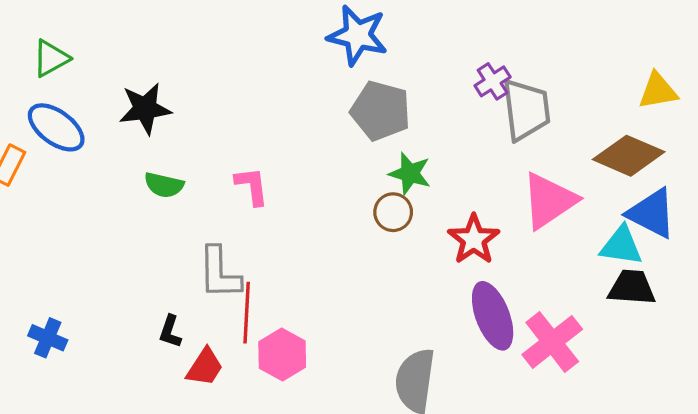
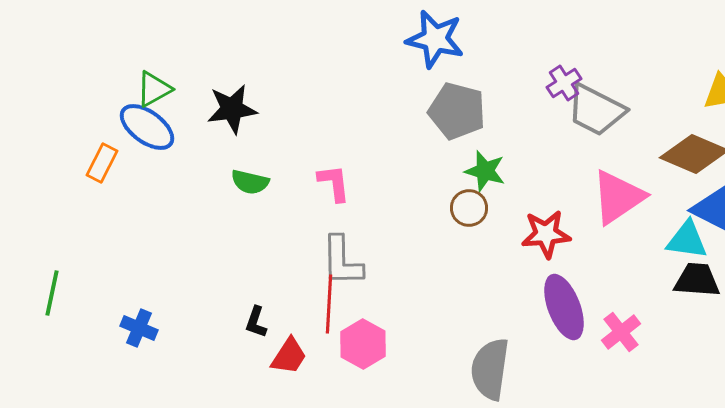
green triangle: (51, 58) -> (154, 89), moved
gray trapezoid: (526, 110) -> (596, 110), turned 124
red star: (474, 239) -> (546, 234), turned 30
gray L-shape: (219, 273) -> (342, 261), moved
pink cross: (552, 342) -> (621, 332), size x0.7

